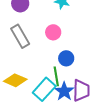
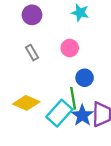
gray rectangle: (20, 36) -> (32, 53), size x0.6

